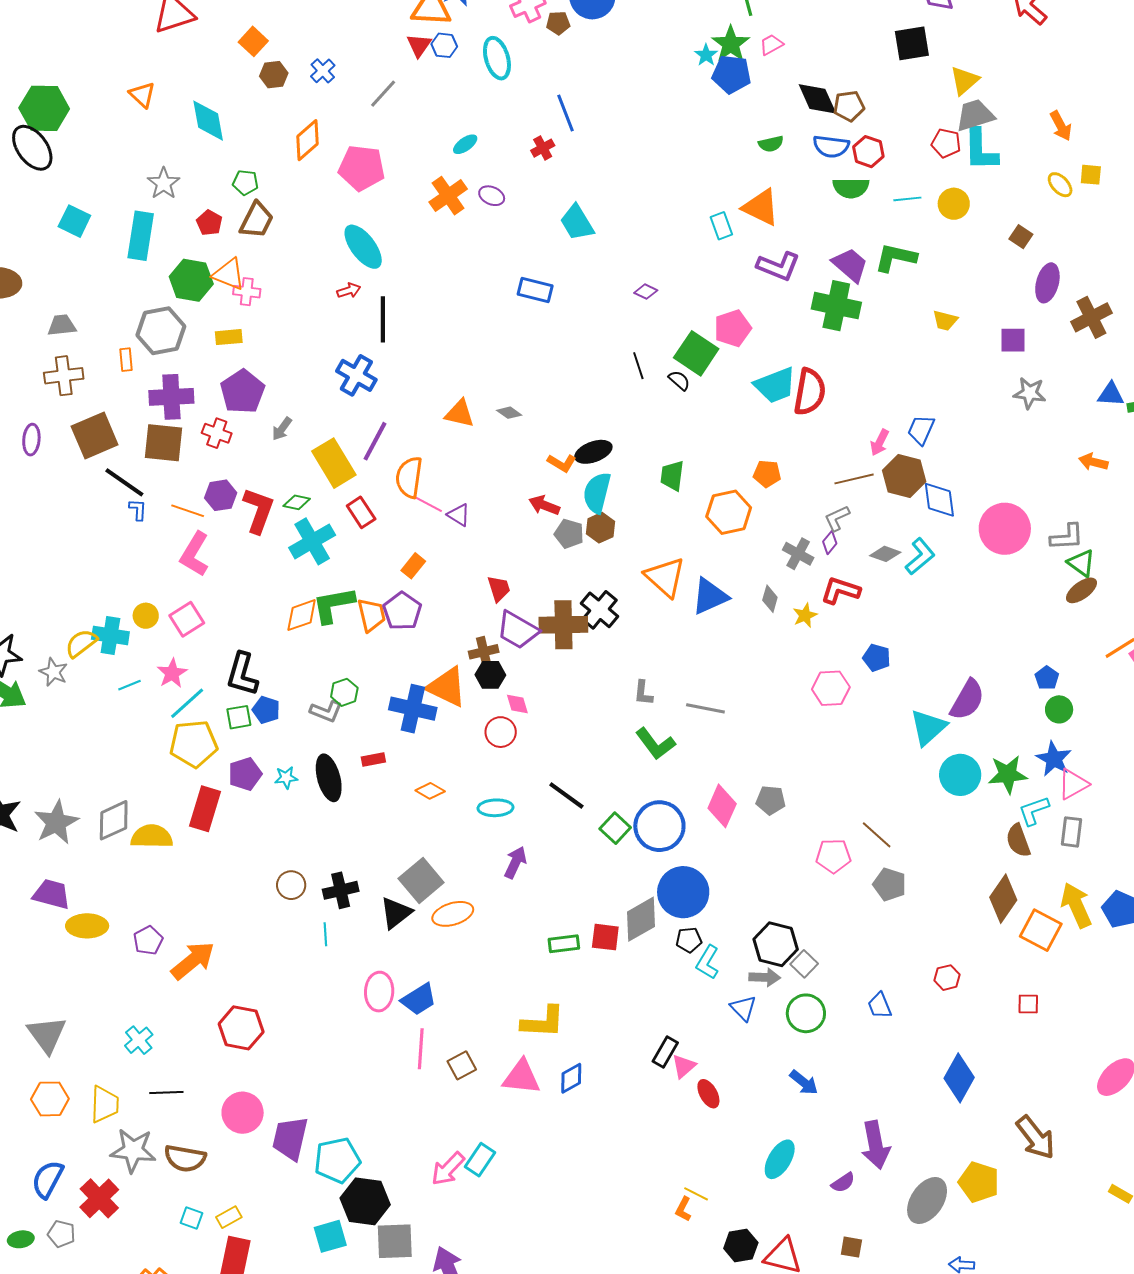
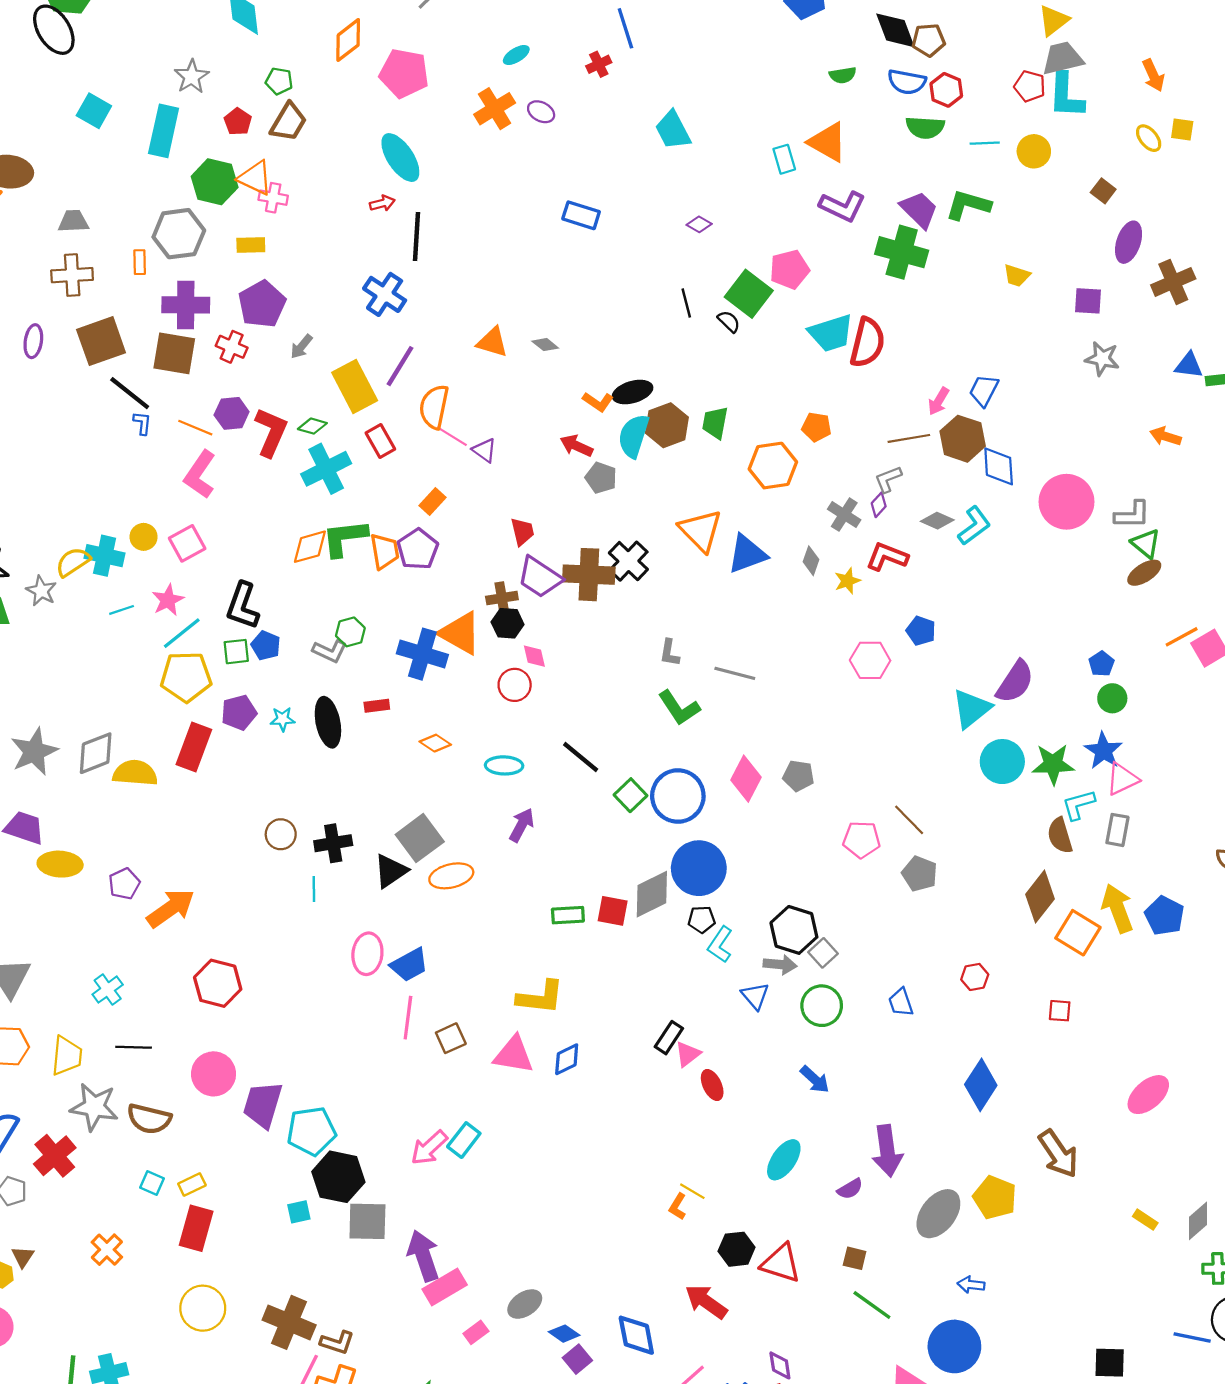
cyan trapezoid: (577, 223) -> (673, 130), moved
brown hexagon: (601, 528) -> (667, 425), moved, size x1.4
cyan square: (330, 1236) -> (299, 1212), size x0.7

